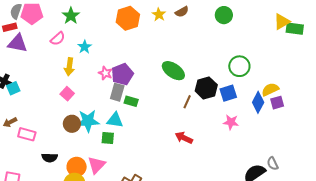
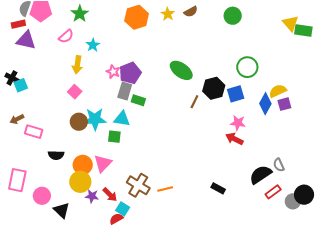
yellow triangle: (282, 22) -> (290, 23), turned -42
red arrow: (184, 138) -> (234, 139), moved

